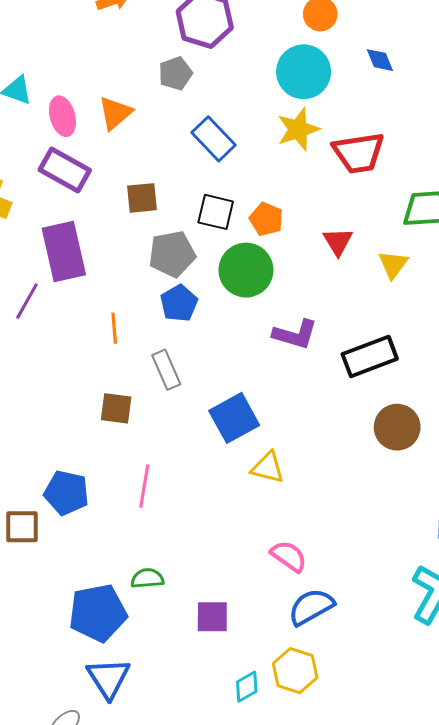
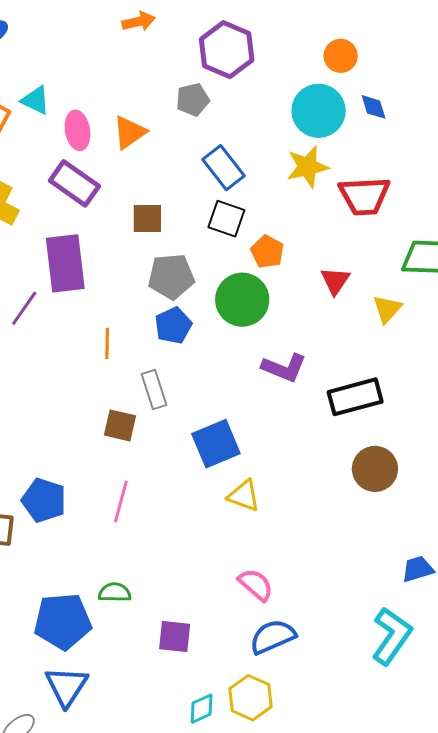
blue diamond: (380, 60) -> (374, 107), moved
black square: (216, 212) -> (226, 219), moved
brown square: (116, 408) -> (120, 425), moved

